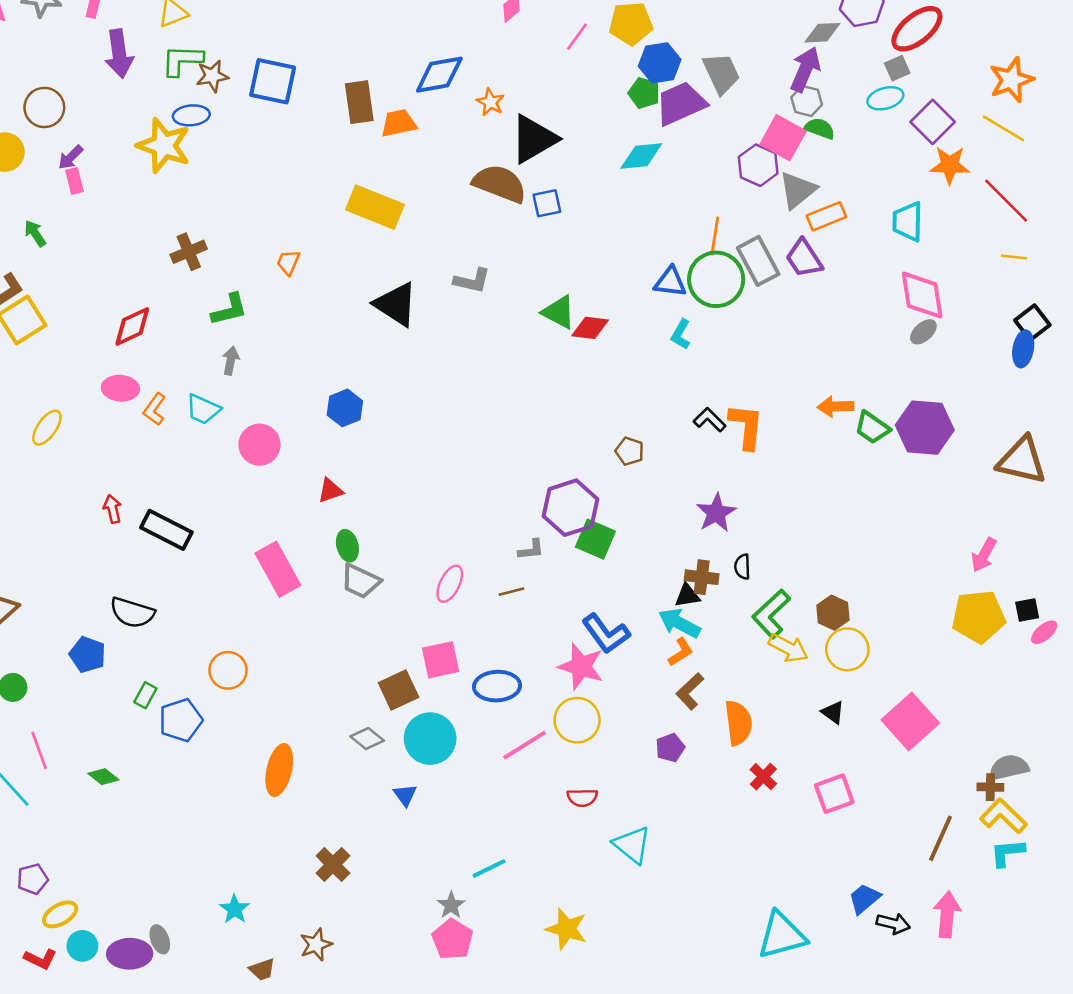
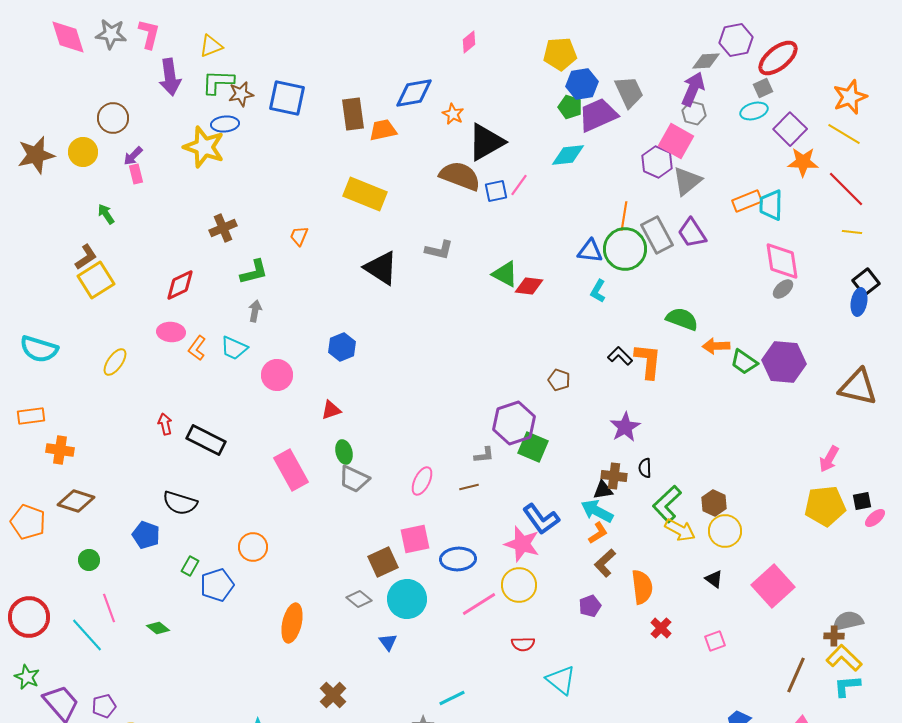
pink line: (577, 37) -> (519, 185), moved
green semicircle: (820, 128) -> (682, 319), moved, size x1.4
orange rectangle: (826, 216) -> (747, 201), moved
pink square: (834, 794) -> (715, 641), size x0.7

